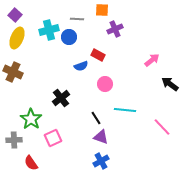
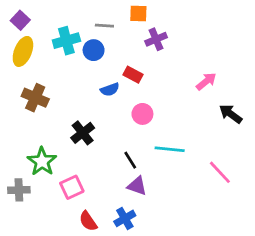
brown cross: (13, 72) -> (35, 98), moved
blue cross: (101, 161) -> (125, 218), moved
red semicircle: (31, 163) -> (88, 221), moved

